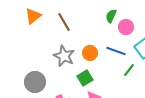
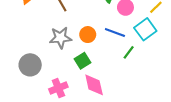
gray star: (64, 56) -> (60, 38), turned -30

